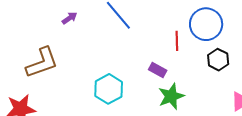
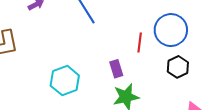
purple rectangle: (158, 70) -> (116, 69), turned 36

